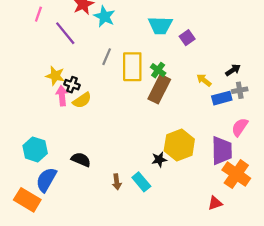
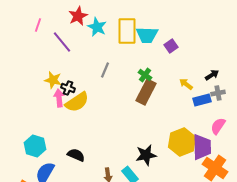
gray line: (107, 57) -> (105, 70), moved
yellow rectangle: (132, 67) -> (127, 31), moved
yellow semicircle: (82, 100) -> (77, 102), size x1.4
yellow hexagon: (179, 145) -> (182, 142), moved
black star: (159, 160) -> (146, 155), size x1.5

